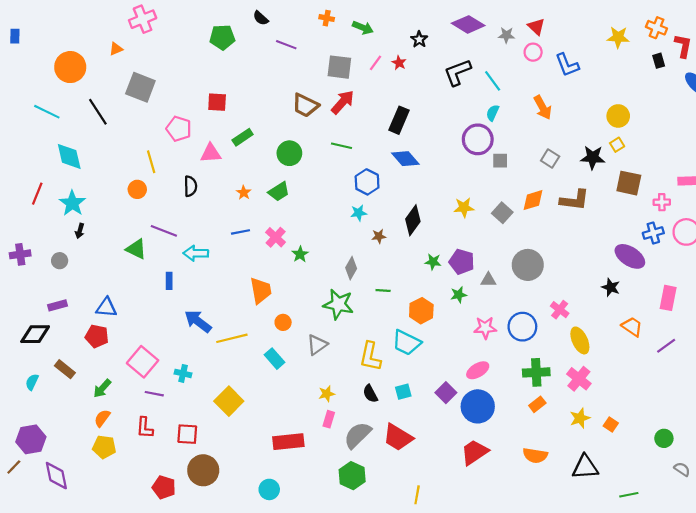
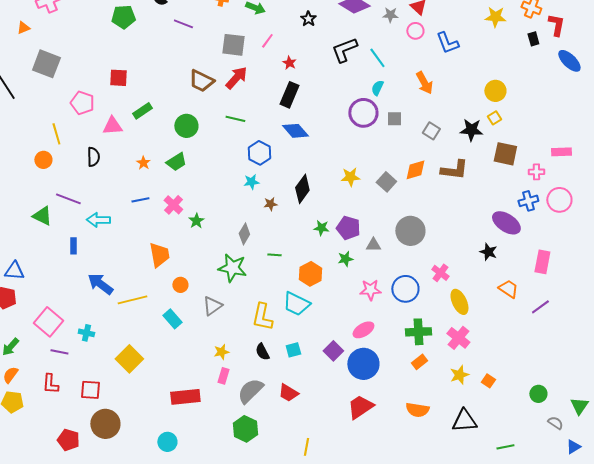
red star: (399, 63) -> (289, 63), moved
gray square: (500, 161) -> (394, 119), moved
red trapezoid: (398, 437) -> (288, 393), size x0.7

